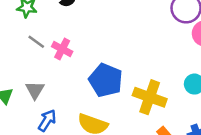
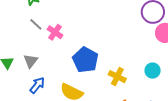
yellow cross: (150, 97) -> (117, 77), size x0.7

